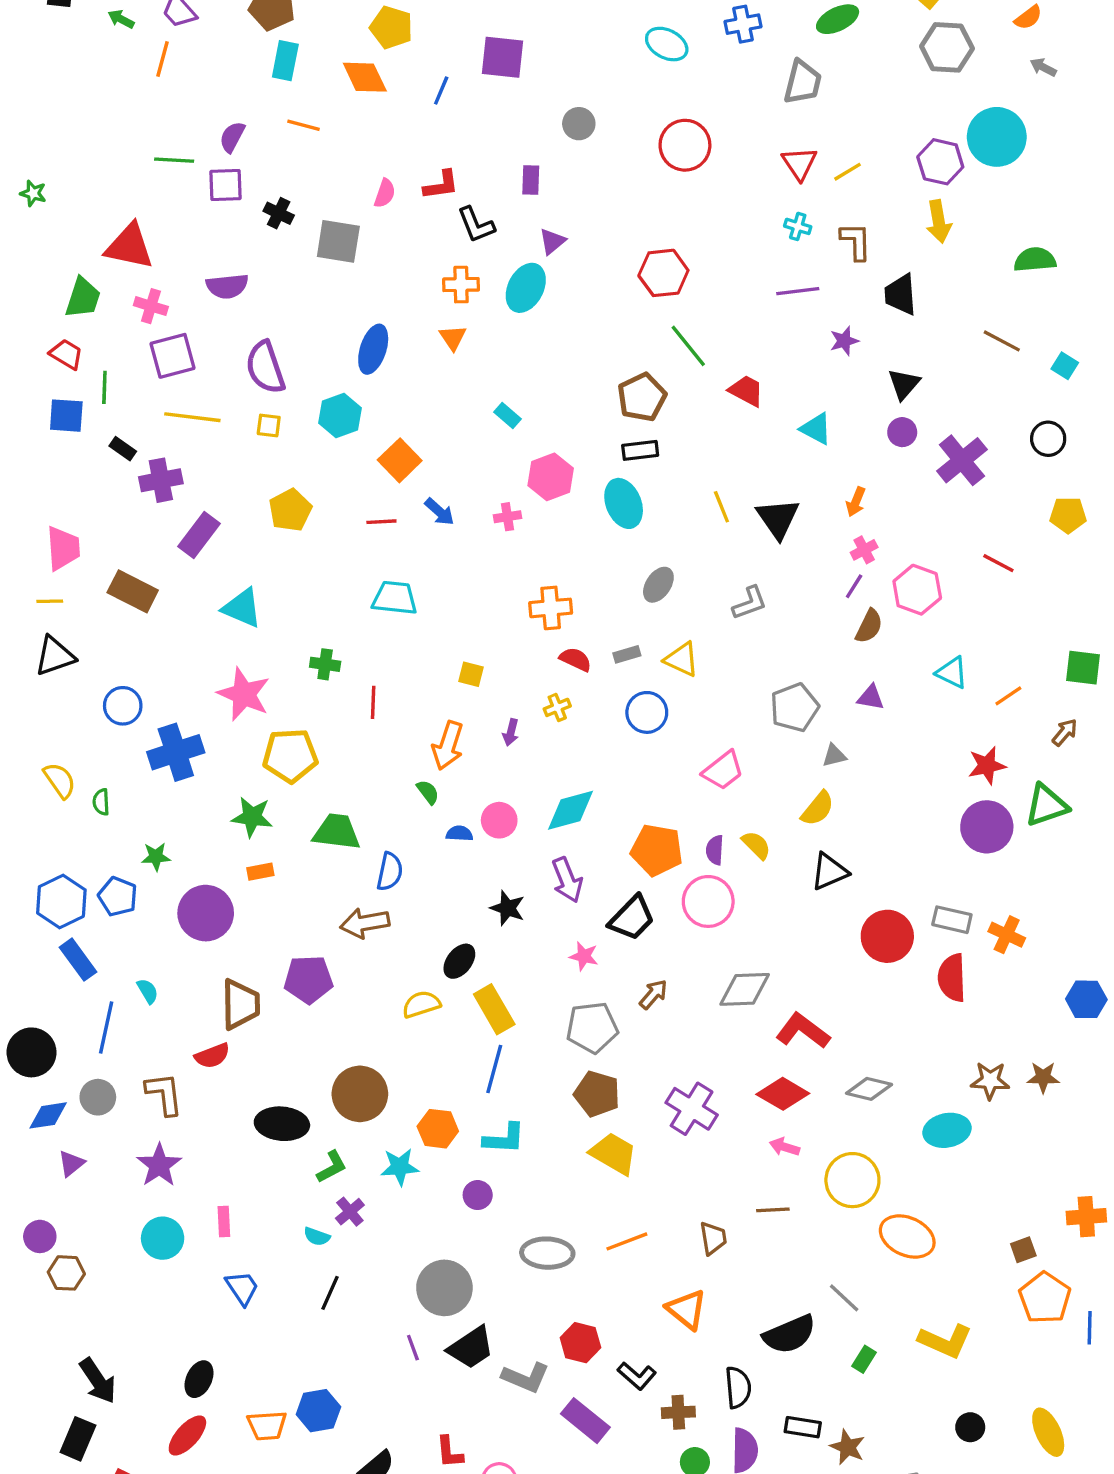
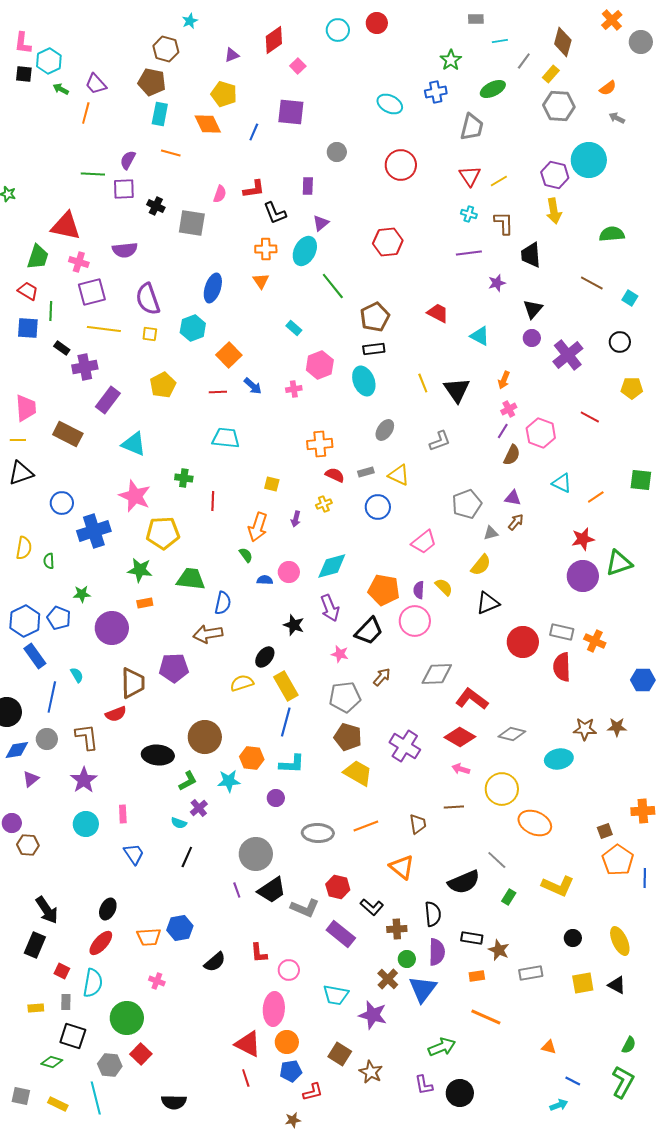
green line: (688, 346) -> (333, 286), moved
brown arrow: (1065, 732) -> (516, 522), moved
yellow semicircle: (60, 780) -> (24, 548), turned 45

